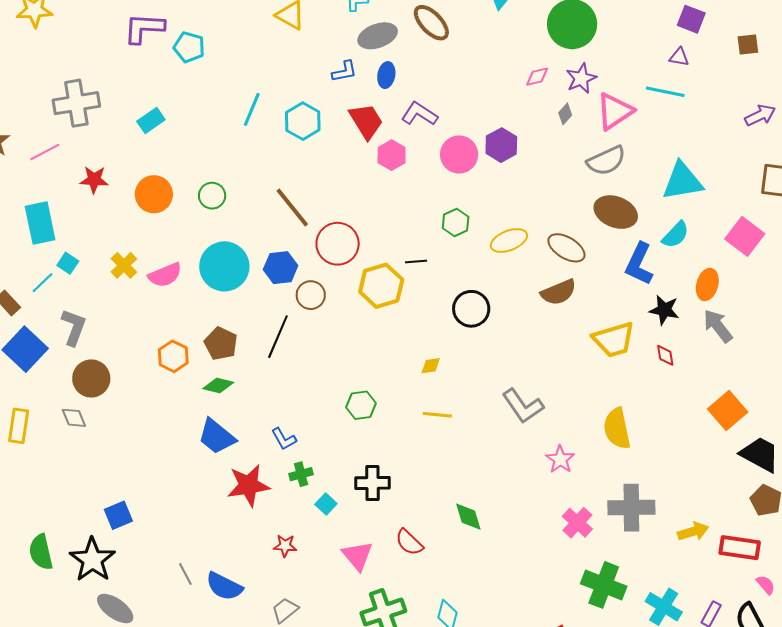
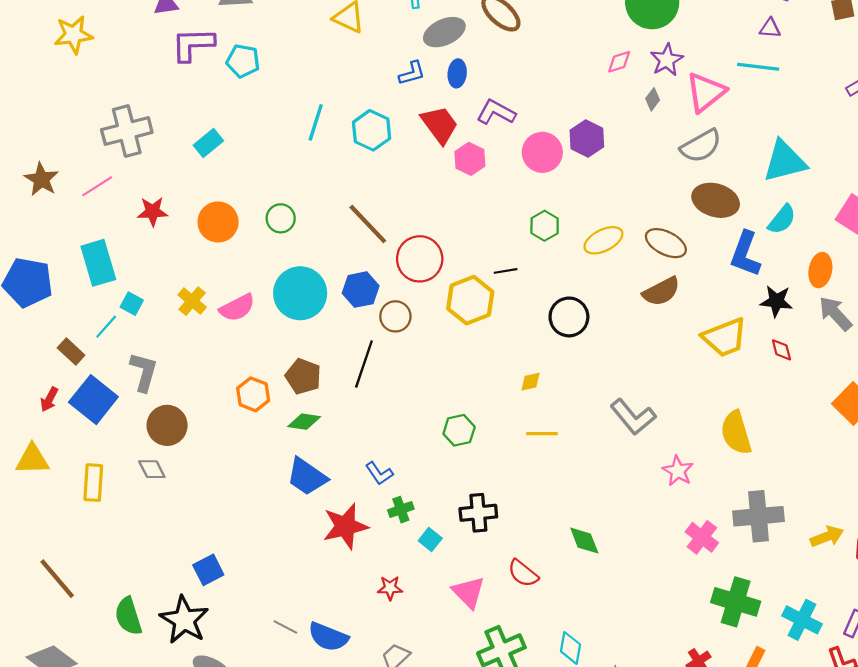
gray line: (185, 574) -> (285, 627), turned -30

